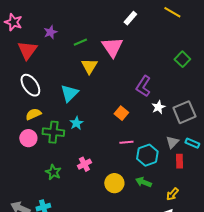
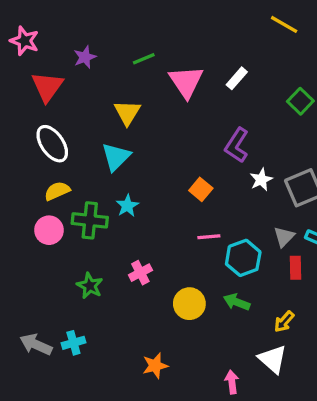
white rectangle: (130, 18) -> (237, 78), moved
green line: (80, 42) -> (144, 59), moved
yellow triangle: (89, 66) -> (127, 113), moved

